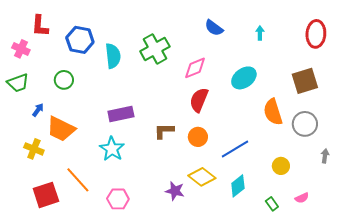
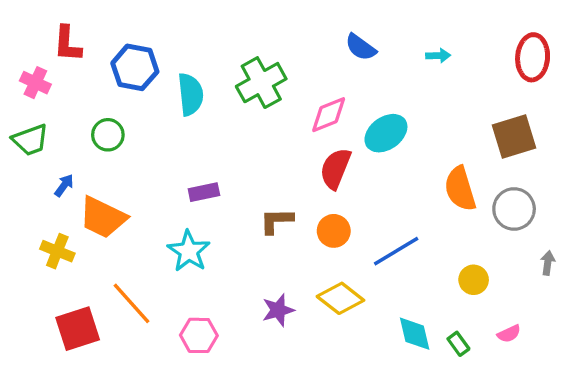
cyan arrow: (260, 33) -> (438, 56), turned 88
cyan ellipse: (244, 78) -> (386, 133), moved
purple rectangle: (121, 114) -> (204, 192), size x0.7
cyan diamond: (238, 186) -> (415, 334), moved, turned -65
purple star: (175, 191) -> (278, 310), moved, turned -30

